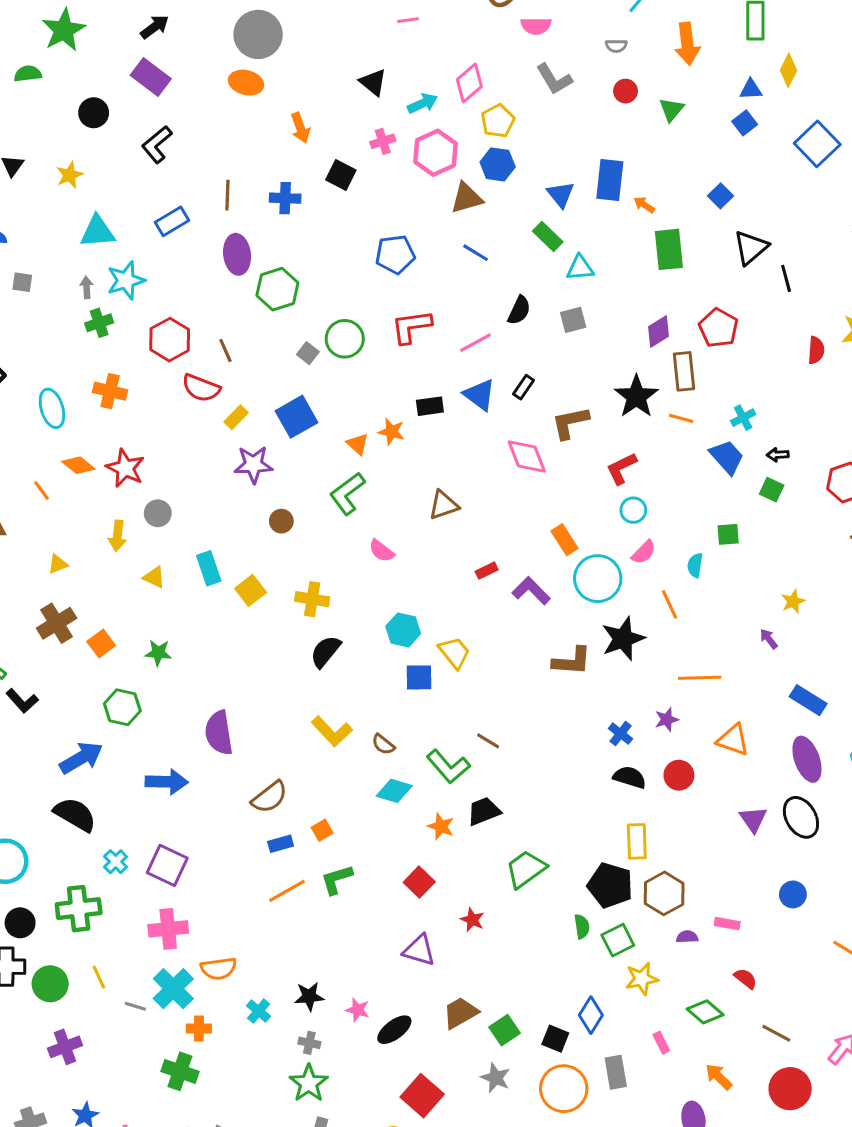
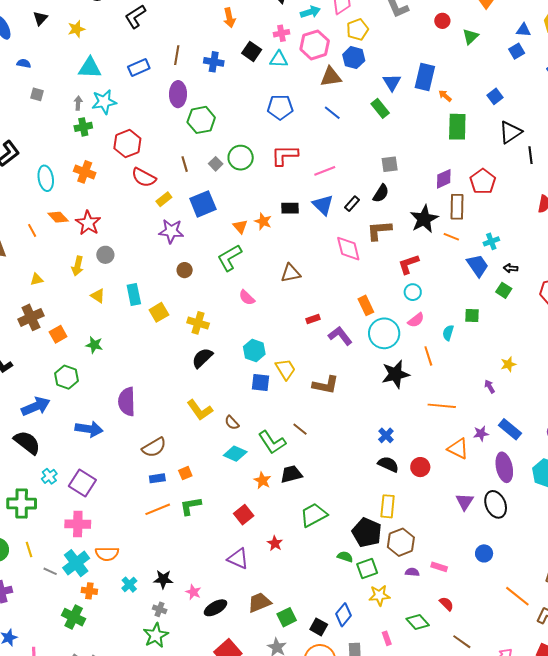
cyan triangle: (580, 268) -> (279, 59), moved
black semicircle: (519, 310) -> (381, 193), moved
brown line: (225, 351) -> (185, 164), moved
brown L-shape: (572, 661) -> (326, 385), moved
purple star: (667, 720) -> (481, 433), moved
green semicircle: (582, 926) -> (345, 557), turned -70

